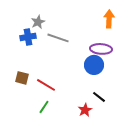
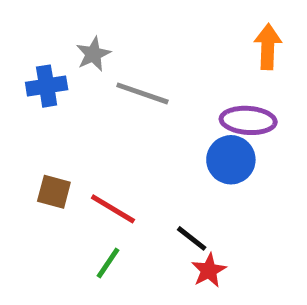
blue cross: (28, 37) -> (47, 86), moved
black line: (99, 97) -> (192, 238), moved

